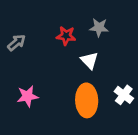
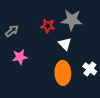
gray star: (99, 28) -> (72, 20), size x1.5
pink star: (28, 96) -> (20, 57), moved

